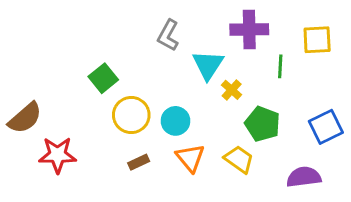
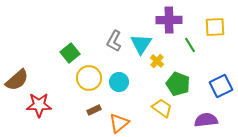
gray L-shape: (168, 35) -> (114, 41), moved
green line: (280, 66) -> (190, 45), turned -35
orange triangle: (190, 158) -> (119, 123), moved, turned 30

